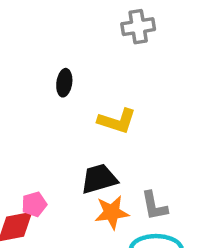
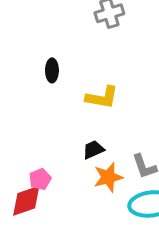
black trapezoid: (99, 179) -> (93, 150), size x0.7

